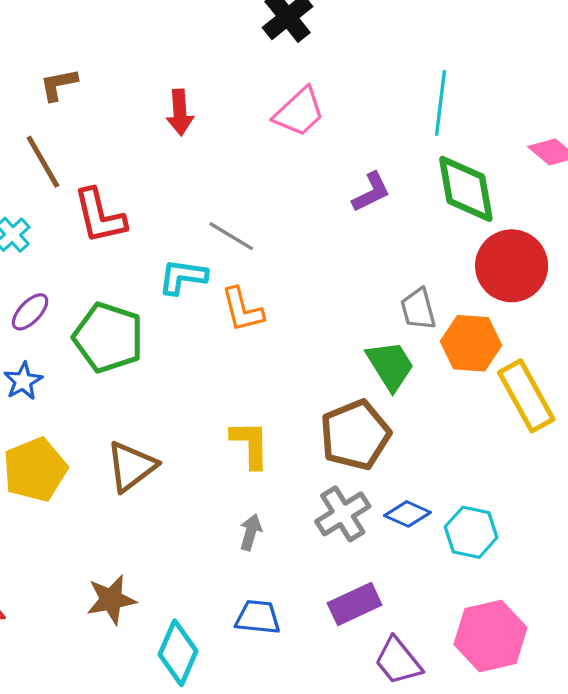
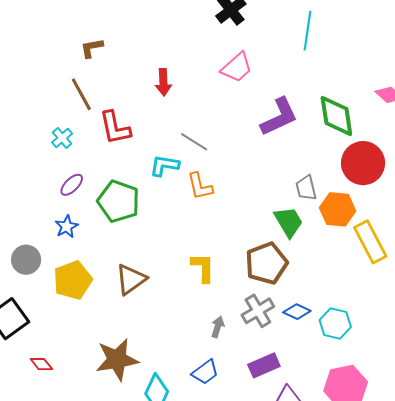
cyan line: (441, 103) -> (308, 31), moved
red arrow: (180, 112) -> (163, 82), moved
purple L-shape: (371, 192) -> (279, 117), size x1.6
gray arrow: (251, 532) -> (218, 327), moved
brown star: (111, 600) -> (117, 360), size x1.4
blue trapezoid: (258, 617) -> (205, 372), turned 136

